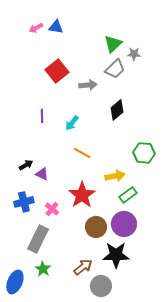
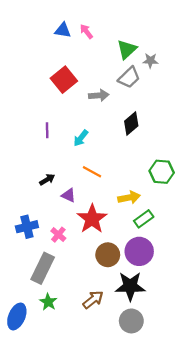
pink arrow: (36, 28) -> (86, 31), moved, turned 80
black arrow: (26, 165) -> (47, 180), moved
purple triangle: (42, 174) -> (68, 195), moved
gray circle: (101, 286) -> (131, 321), moved

